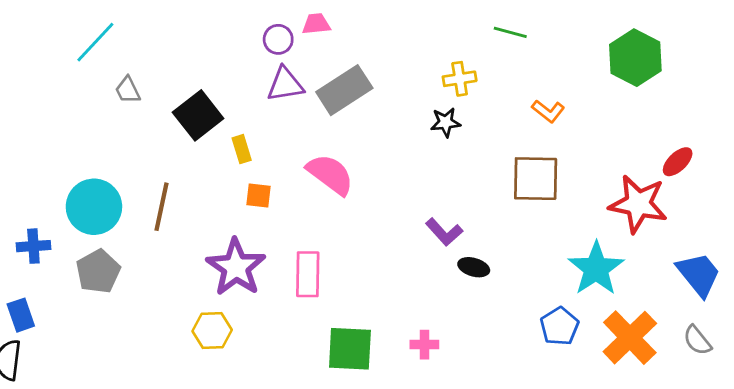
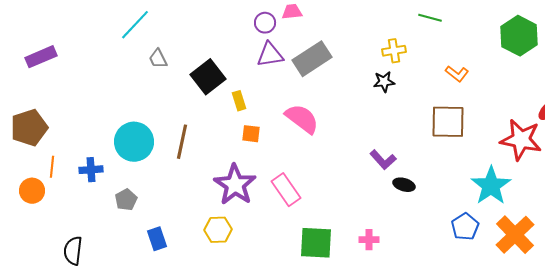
gray pentagon: (98, 271) -> (126, 200), moved, size x0.7
pink rectangle: (308, 274) -> (286, 190), turned -36
blue rectangle: (21, 315) -> (157, 239), moved

